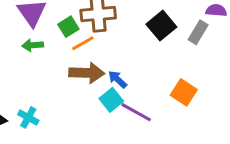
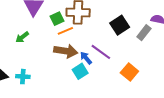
green arrow: (33, 45) -> (22, 37), moved, turned -40
purple line: (136, 112) -> (101, 52), moved
cyan cross: (28, 117) -> (23, 77), turned -32

